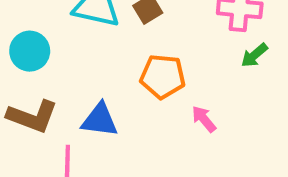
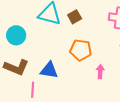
pink arrow: (204, 119) -> (100, 72), turned 40

